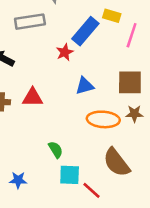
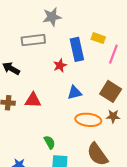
blue rectangle: (85, 31) -> (77, 49), turned -55
brown square: (130, 82) -> (111, 91), turned 30

